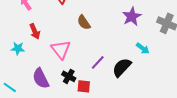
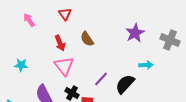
red arrow: (35, 31) -> (60, 43), moved
cyan arrow: (143, 48) -> (146, 65), turned -40

